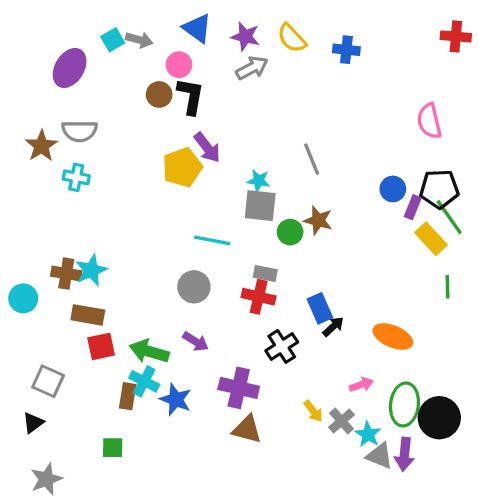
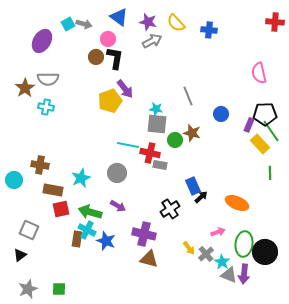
blue circle: (393, 189) -> (221, 114), moved
cyan star: (91, 270) -> (81, 178), moved
red cross: (259, 297) -> (150, 153), moved
green square: (113, 448) -> (59, 289), moved

